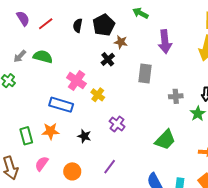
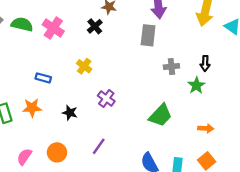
gray rectangle: (145, 73) -> (148, 35), moved
pink cross: (76, 81) -> (53, 28), moved
blue rectangle: (61, 105) -> (43, 78), size x0.6
pink semicircle: (42, 164) -> (24, 157), moved

